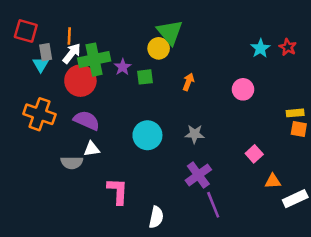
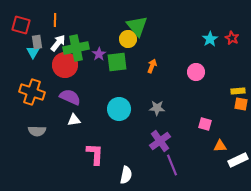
orange line: (69, 36) -> (55, 20), moved
green square: (145, 77) -> (117, 62), size x1.5
pink square: (254, 154) -> (205, 124), turned -32
gray semicircle: (72, 163) -> (37, 131), moved

